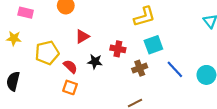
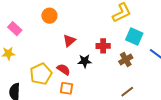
pink rectangle: (26, 13) -> (15, 29), turned 40
cyan square: (153, 45) -> (134, 36), turned -36
yellow pentagon: (47, 53) -> (41, 74), moved

